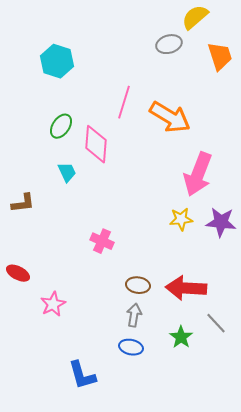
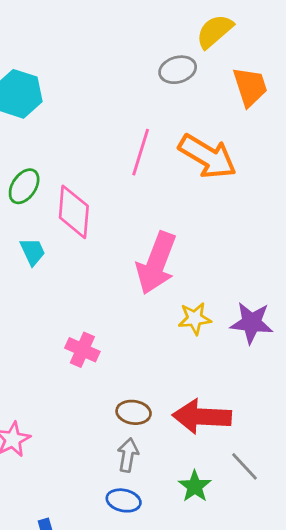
pink line: (124, 102) -> (141, 152), moved
orange arrow: (170, 117) -> (207, 156), moved
pink arrow: (198, 174) -> (156, 263), moved

